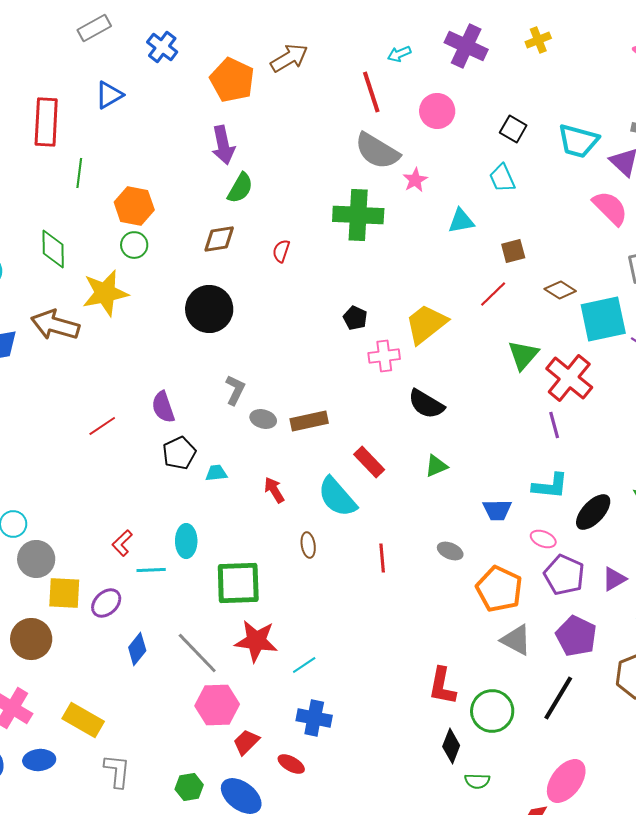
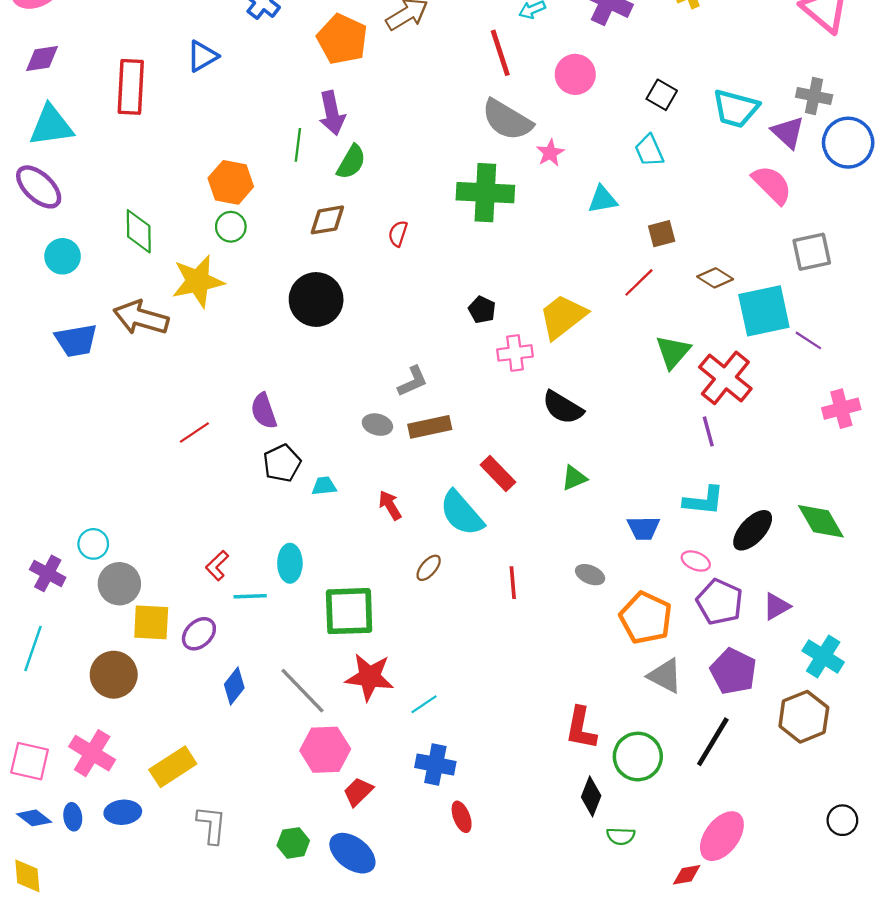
green line: (79, 173) -> (298, 145), moved
gray L-shape: (235, 390) -> (413, 381), moved, turned 40
brown ellipse: (308, 545) -> (429, 568), turned 50
yellow rectangle: (83, 720) -> (173, 767), turned -63
red ellipse: (291, 764) -> (462, 817), moved, turned 40

